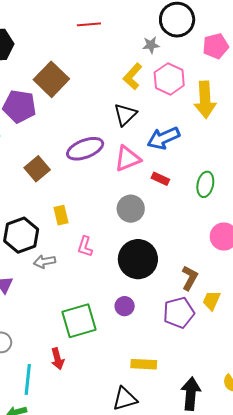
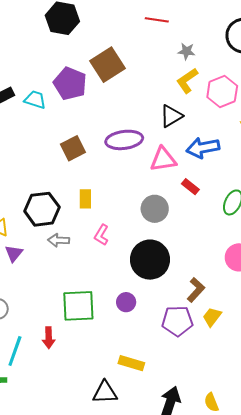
gray star: (151, 45) -> (186, 51), moved

